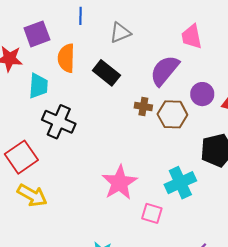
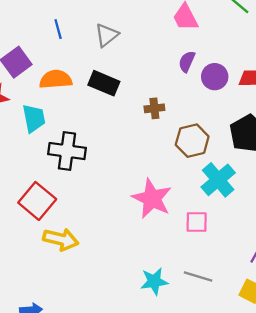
orange semicircle: (66, 58) -> (56, 79), turned 100
purple semicircle: (165, 71) -> (187, 62), moved, size x0.6
brown hexagon: (172, 114) -> (192, 141), moved

